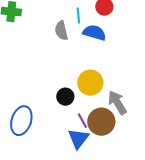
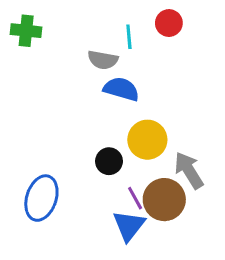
gray semicircle: (61, 31) -> (103, 60), turned -66
blue semicircle: (94, 33) -> (121, 89), moved

